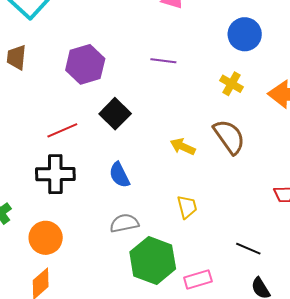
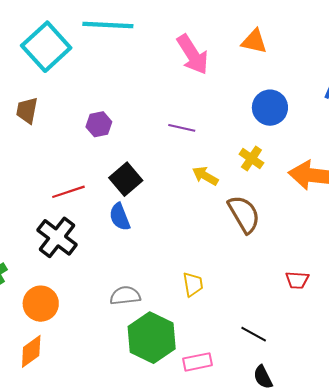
purple hexagon: (85, 64) -> (99, 124), size x0.6
yellow arrow: (183, 147) -> (205, 176), moved
black cross: (55, 174) -> (57, 237), turned 33
blue semicircle: (119, 175) -> (120, 217), moved

